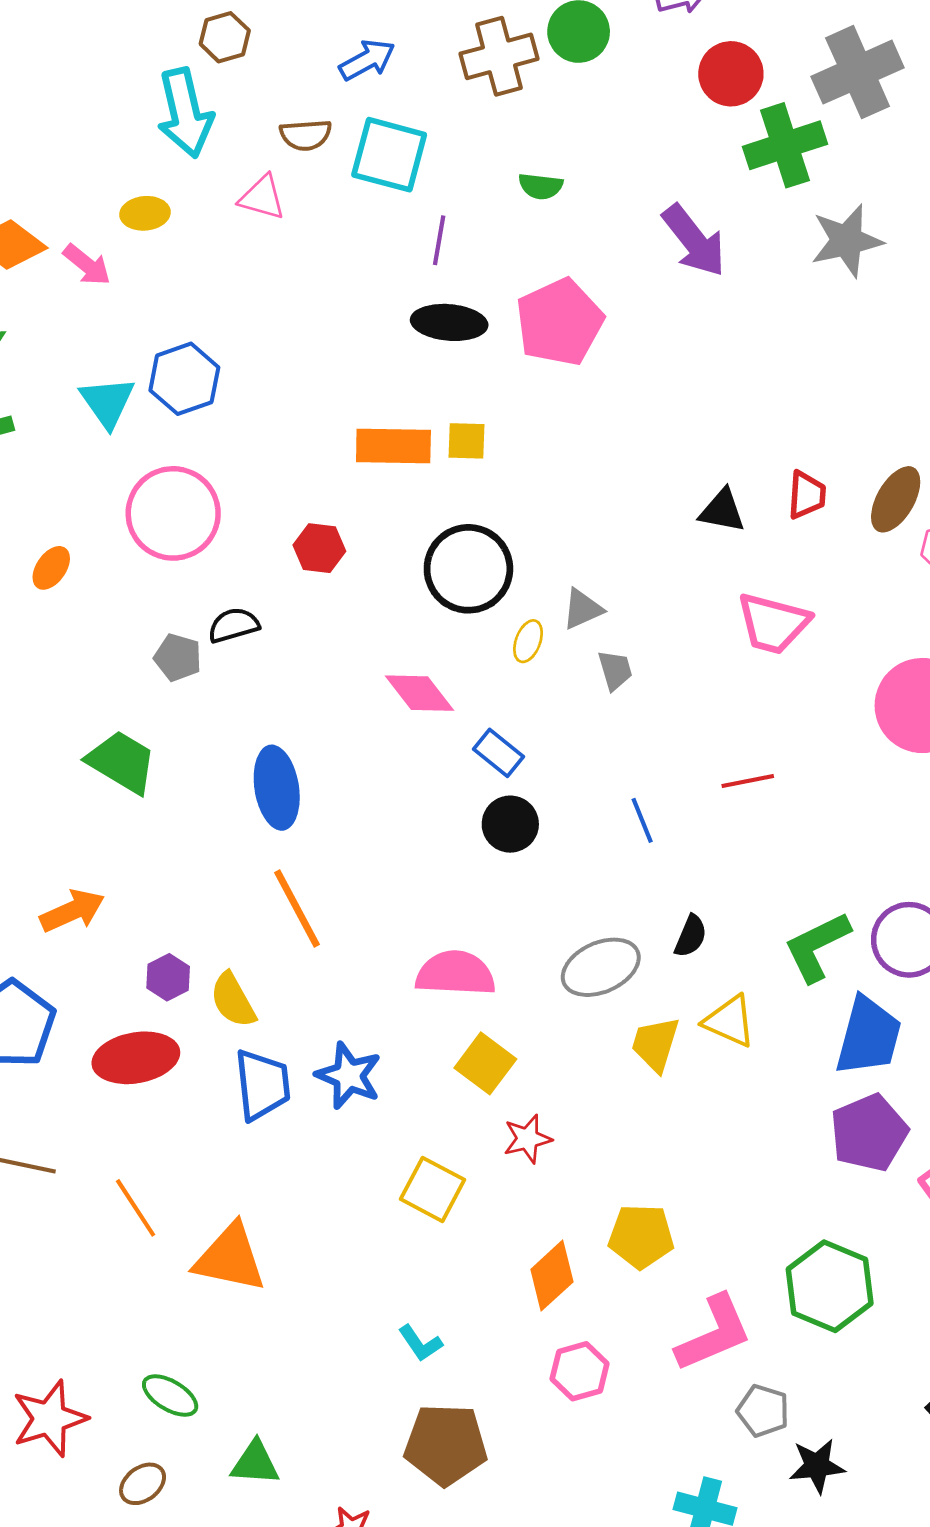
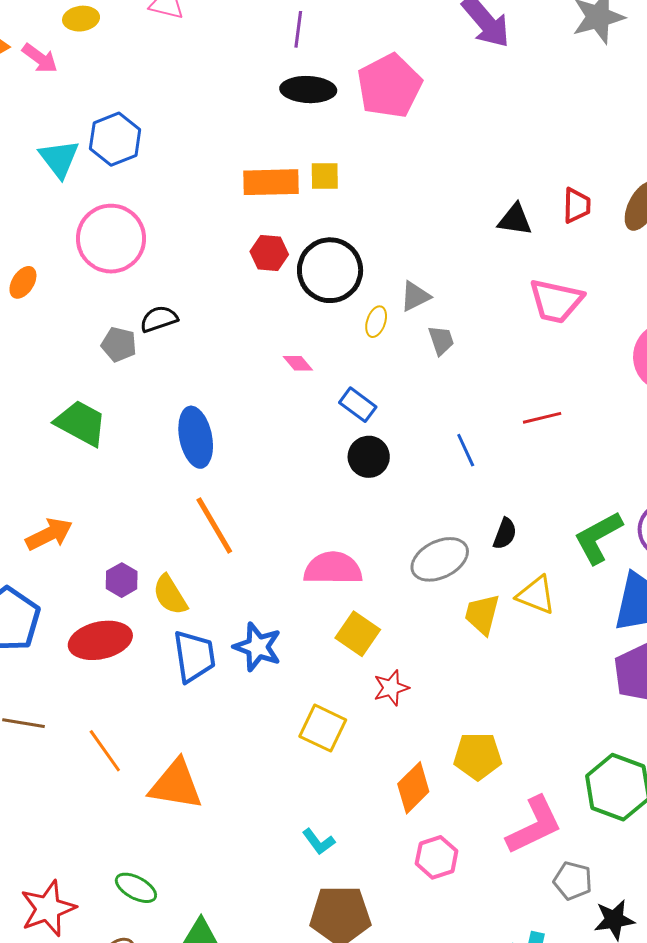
red hexagon: (319, 548) -> (269, 253), moved
pink diamond: (420, 693) -> (298, 363), size x0.6

